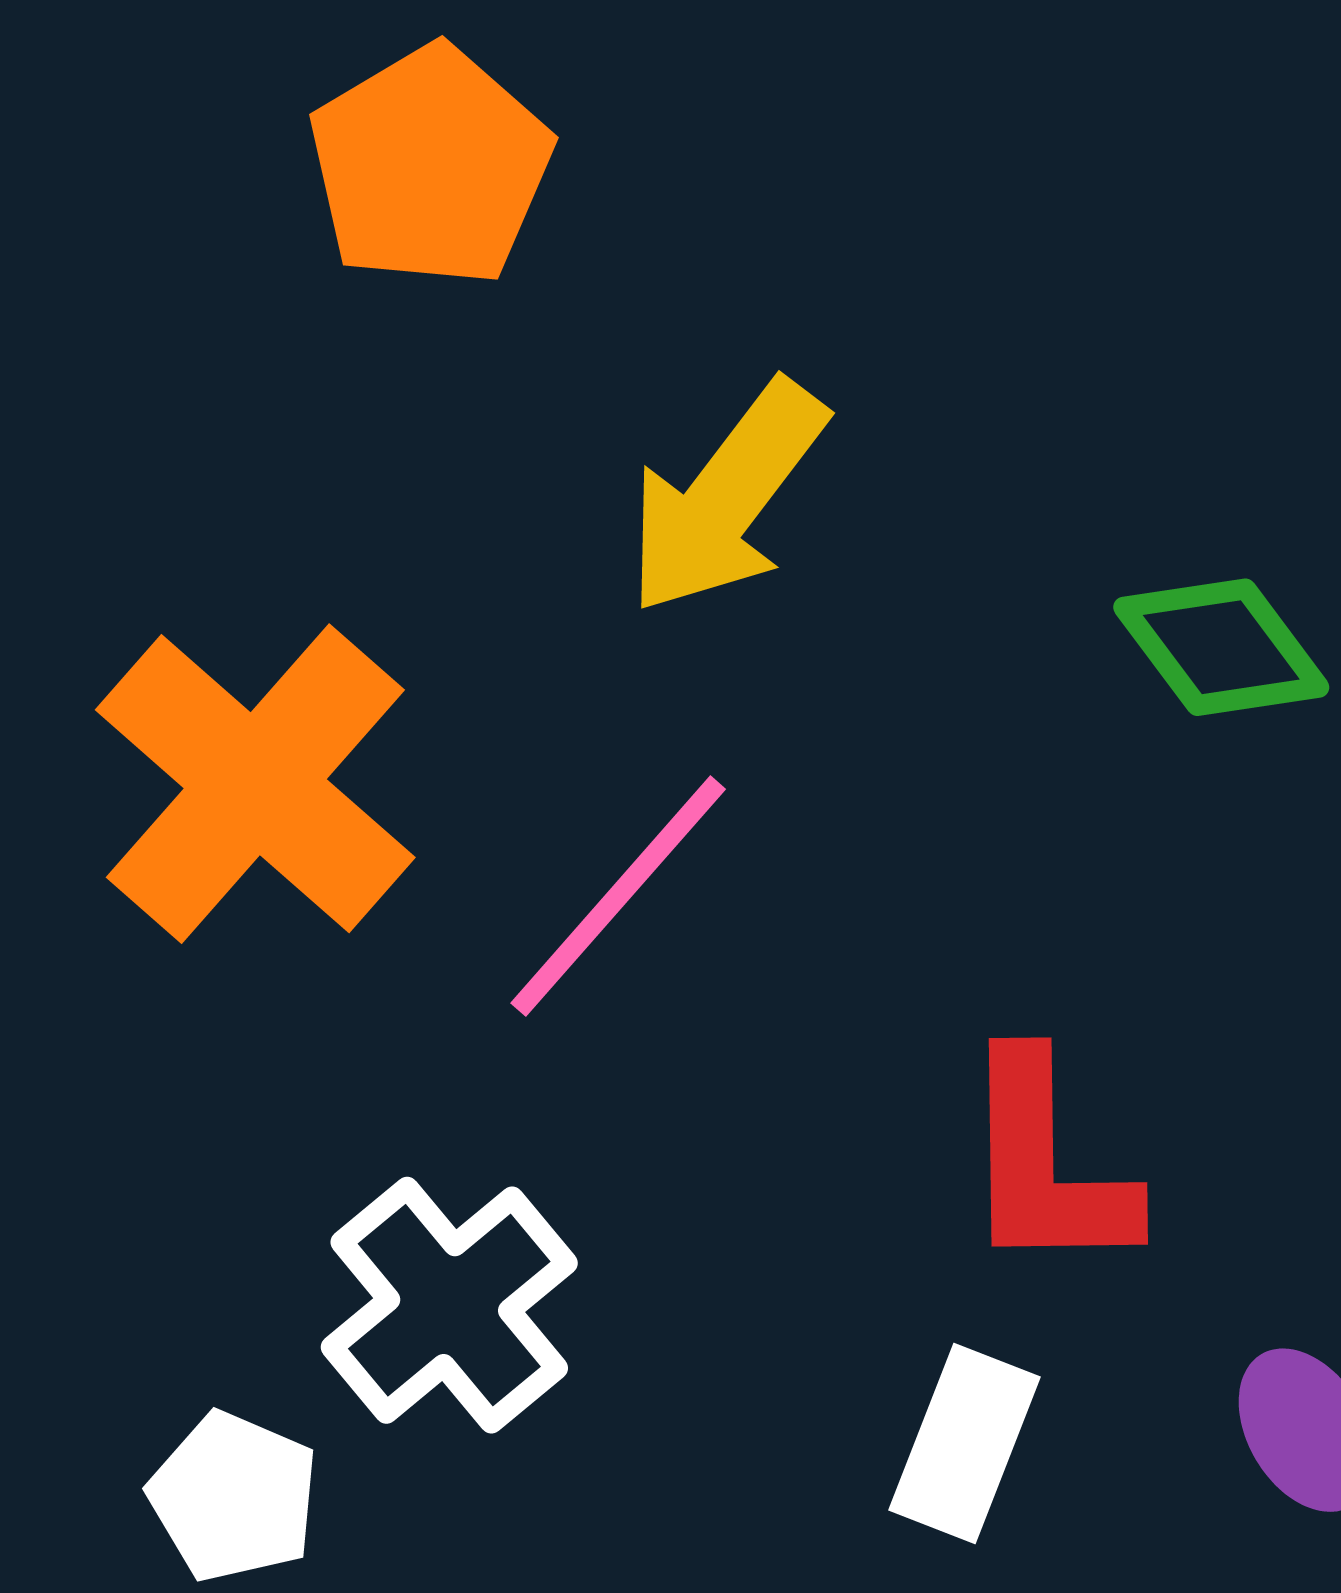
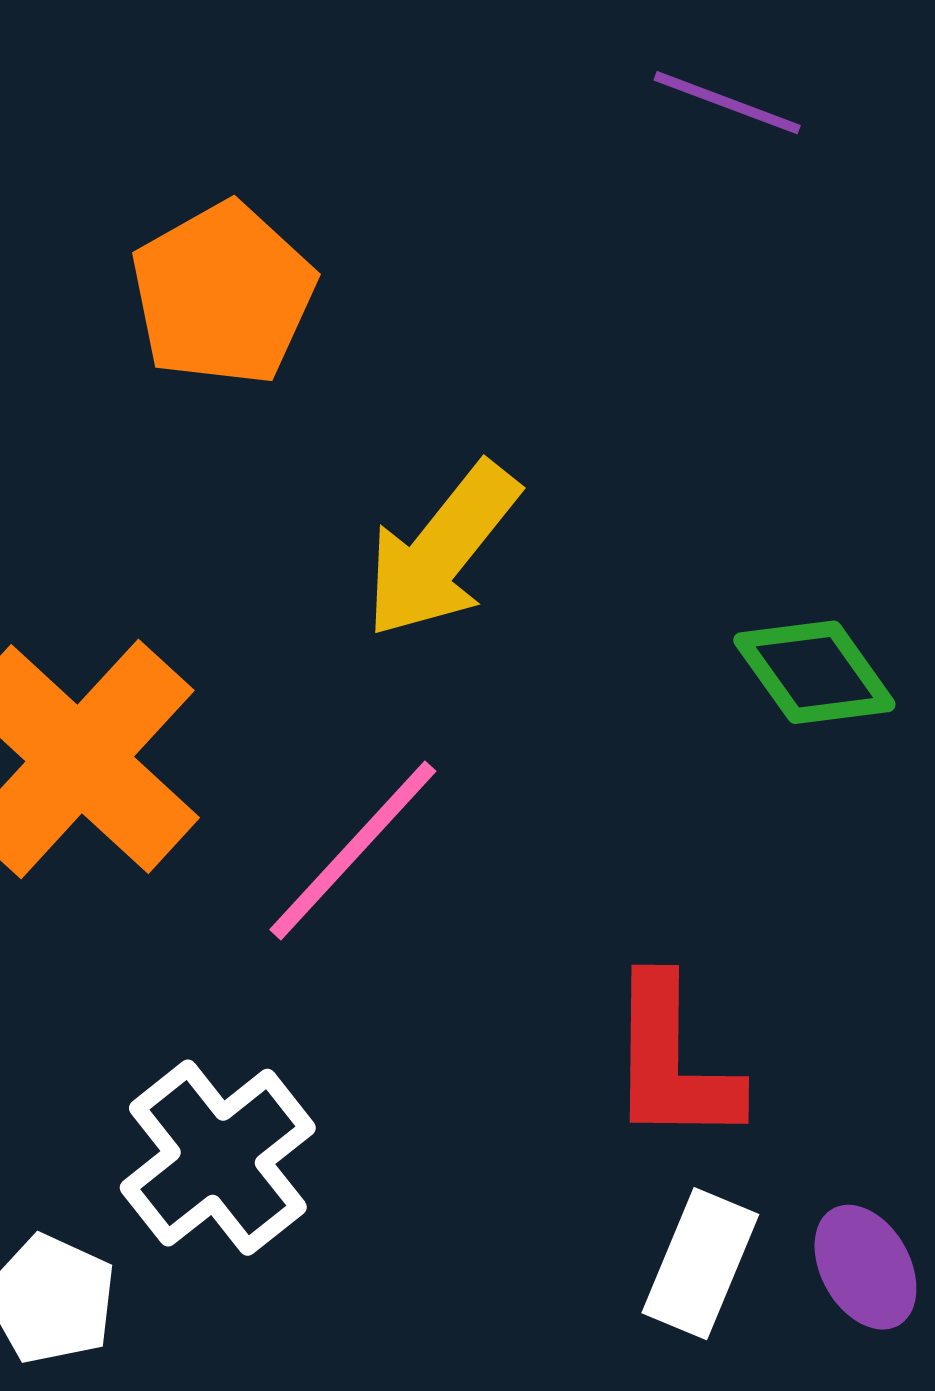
white rectangle: (965, 1443) -> (700, 1264), moved

